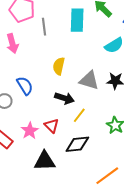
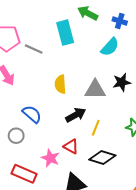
gray line: (44, 27) -> (34, 49), turned -42
black arrow: (64, 98) -> (76, 115), turned -30
black diamond: (77, 144) -> (102, 158), turned 40

